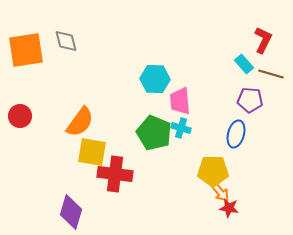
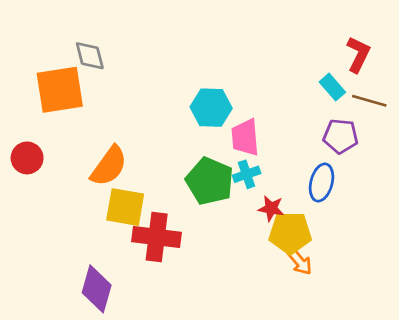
orange square: (26, 50) -> (60, 90), moved
cyan cross: (181, 128) -> (247, 174), turned -36
red star: (229, 208) -> (271, 208), moved

